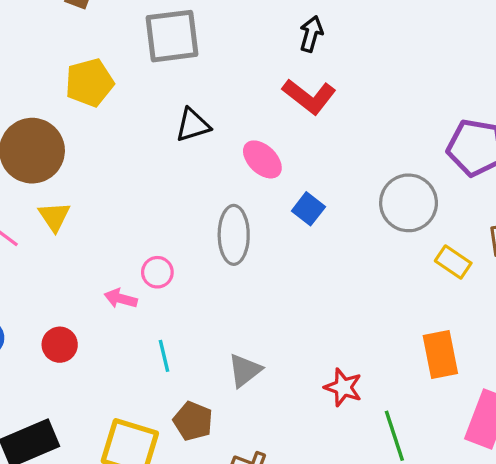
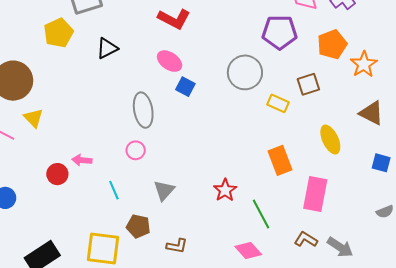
yellow pentagon: (89, 83) -> (58, 33), moved
pink ellipse: (262, 159) -> (170, 61), moved
pink circle: (157, 272) -> (136, 150), moved
red circle: (60, 345) -> (57, 174), moved
red star: (343, 387) -> (225, 190), turned 30

